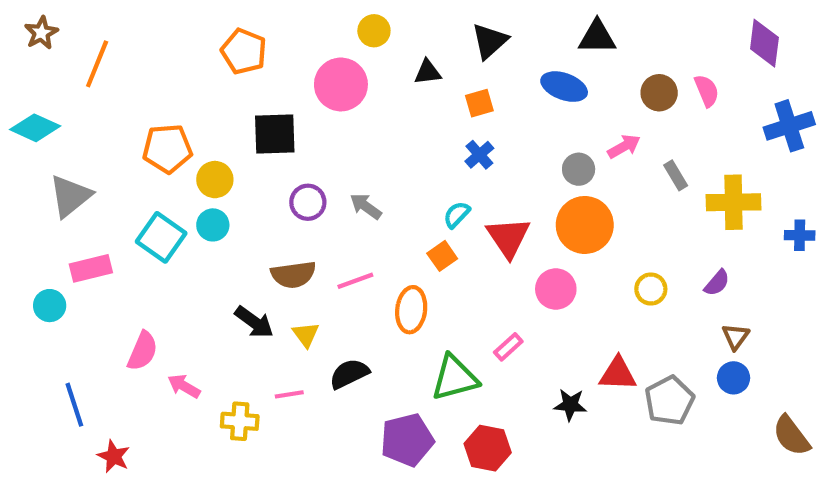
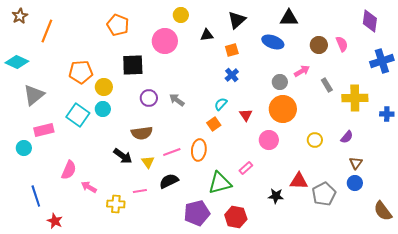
red triangle: (508, 237) -> (246, 115), size x0.6
pink line: (355, 281) -> (172, 152), moved

